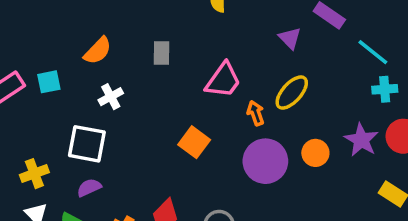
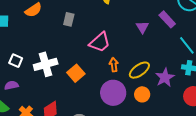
yellow ellipse: (292, 93) -> (139, 70), moved
white cross: (111, 97) -> (46, 64), moved, size x1.6
purple star: (361, 140) -> (165, 77), moved
white square: (87, 144) -> (16, 61), size x0.6

